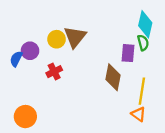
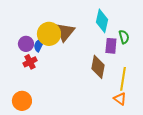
cyan diamond: (145, 24) -> (102, 21), moved
yellow circle: (57, 39) -> (49, 34), size x1.5
blue semicircle: (16, 59) -> (39, 45), moved
red cross: (54, 72) -> (30, 62), moved

